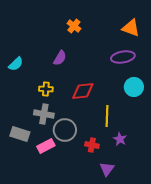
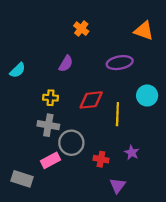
purple ellipse: (123, 57) -> (120, 63), moved
yellow line: (107, 116) -> (117, 114), moved
gray rectangle: (20, 134) -> (22, 179), moved

